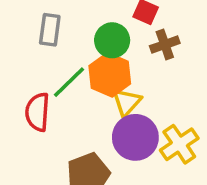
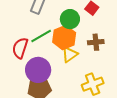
brown cross: (165, 45) -> (96, 42), moved
purple circle: (135, 137) -> (38, 70), moved

